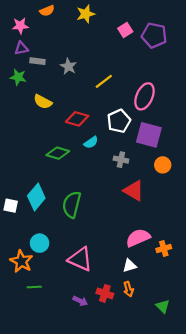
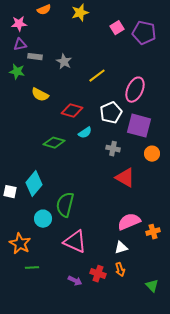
green semicircle: (72, 205) -> (65, 205), moved
cyan circle: (40, 243) -> (43, 219), moved

